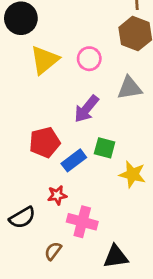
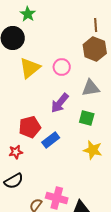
green square: (105, 148) -> (87, 118), moved
red star: (57, 195) -> (16, 152), moved
pink cross: (82, 222) -> (57, 198), moved

